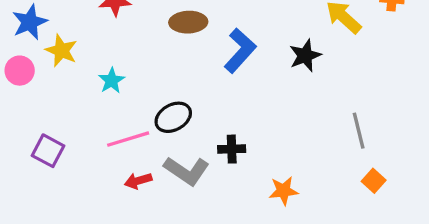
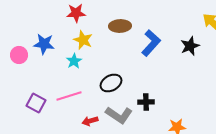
blue star: (30, 22) -> (44, 44), moved, turned 30
yellow star: (61, 50) -> (83, 40), moved
pink line: (128, 139) -> (69, 96), moved

